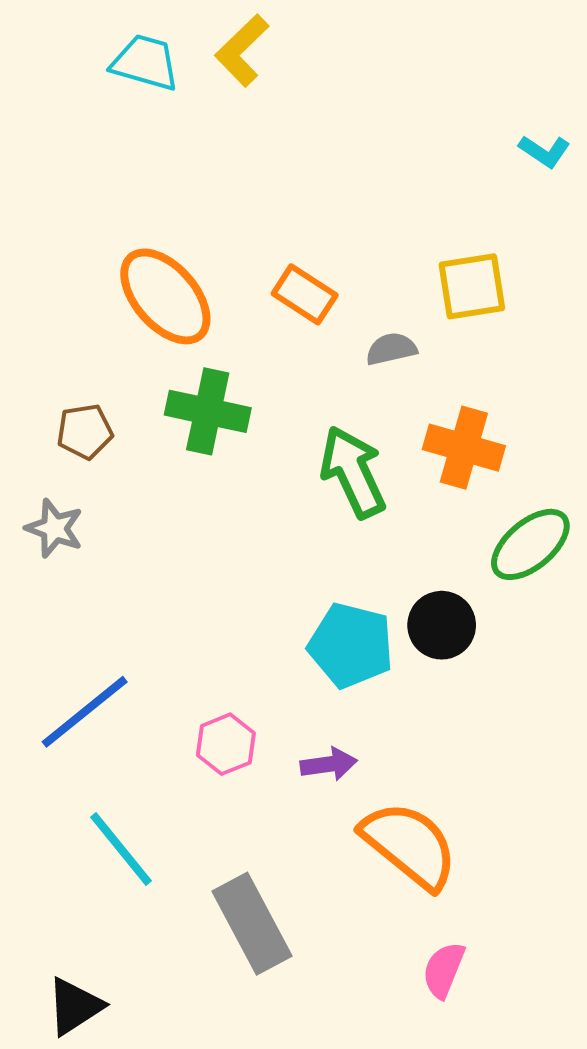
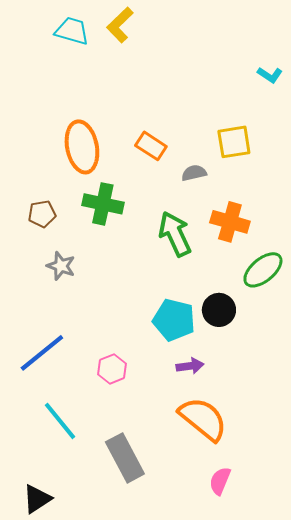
orange ellipse: (165, 296) -> (82, 147), turned 30
gray star: (54, 528) -> (61, 266), moved
purple arrow: (329, 764) -> (190, 366), moved

